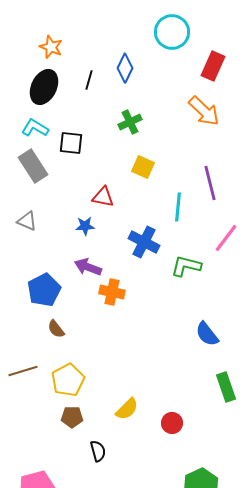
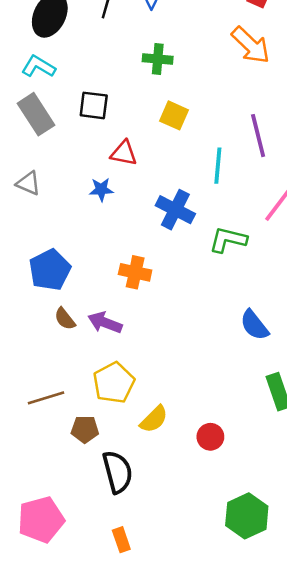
green cross: (130, 122) -> (158, 59), turned 30
black square: (71, 143) -> (94, 105), moved
purple arrow: (88, 267) -> (105, 323), moved
brown line: (23, 371) -> (46, 398), moved
yellow pentagon: (68, 380) -> (114, 383), moved
black semicircle: (98, 451) -> (118, 472), size x1.6

